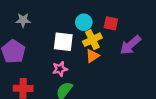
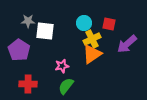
white square: (63, 42) -> (45, 31), moved
orange triangle: (92, 56) -> (92, 54), size x1.5

